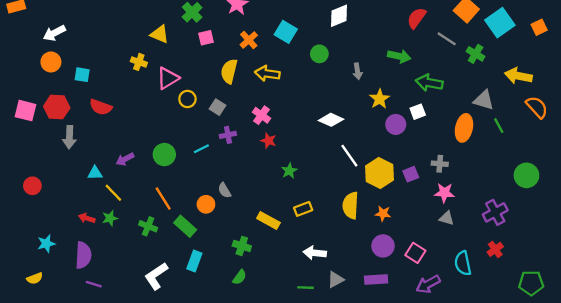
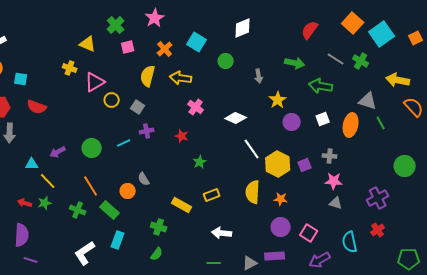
gray line: (447, 39) -> (336, 59), moved
white square: (418, 112) -> (323, 119), moved
pink cross: (262, 115) -> (196, 107), moved
gray triangle: (336, 279) -> (250, 263), moved

